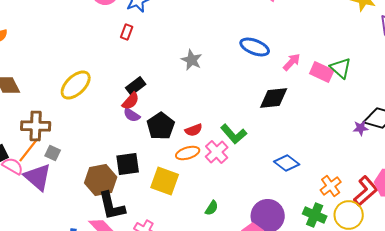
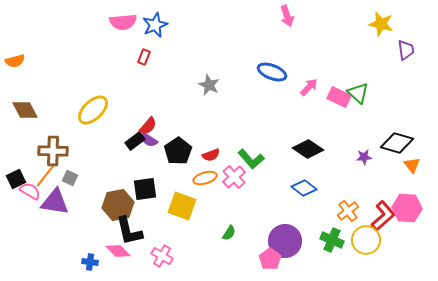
black rectangle: (136, 86) -> (135, 141), moved
black diamond: (274, 98) -> (308, 149), moved, turned 40
purple star: (361, 128) -> (364, 157), moved
purple triangle: (38, 177) -> (55, 202), turned -32

